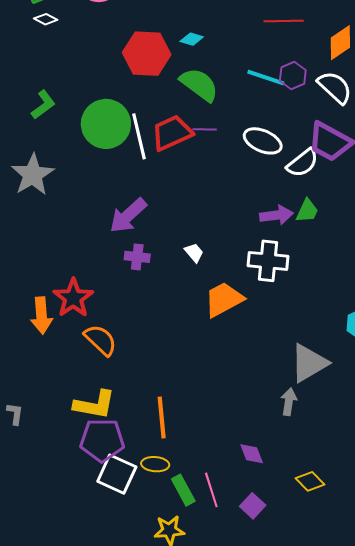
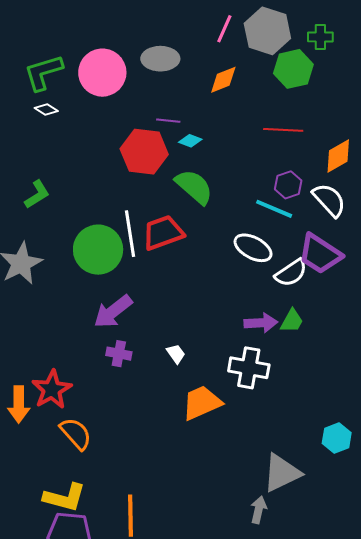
cyan line: (266, 78) -> (274, 209), moved
green circle: (106, 124) -> (98, 250), moved
purple line: (205, 129) -> (168, 121), moved

